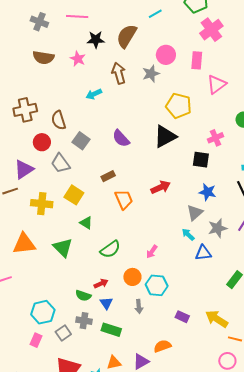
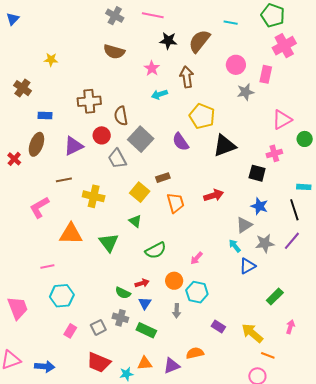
cyan line: (155, 14) -> (231, 23), turned 32
pink star: (78, 59) -> (152, 68), moved
gray star: (151, 74) -> (245, 92), moved
pink triangle: (217, 84) -> (282, 120), moved
yellow pentagon: (179, 106) -> (202, 116), moved
gray square: (81, 141) -> (141, 139), size x1.4
purple triangle: (24, 169) -> (73, 146), moved
yellow square: (74, 195) -> (140, 192), moved
blue triangle: (203, 253) -> (247, 266), turned -30
cyan hexagon: (43, 312) -> (62, 296), moved

